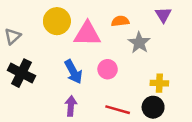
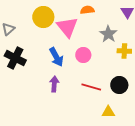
orange semicircle: (120, 21) -> (87, 10), moved
pink triangle: (87, 34) -> (67, 27), turned 50
yellow cross: (159, 83) -> (124, 51), moved

